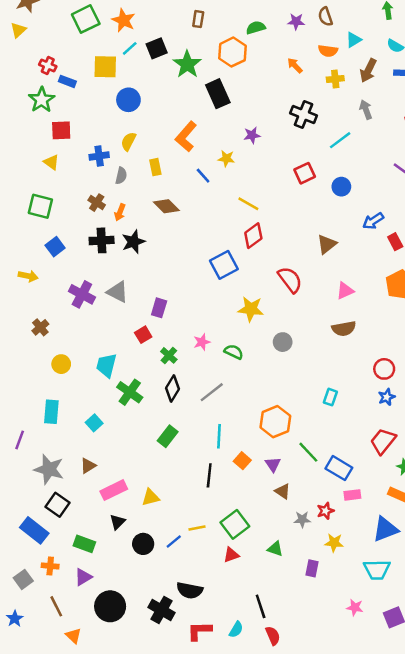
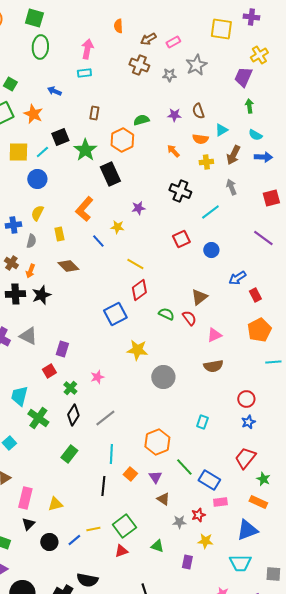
cyan line: (130, 48) -> (42, 152), moved
red semicircle: (290, 280) -> (189, 318), moved, size x0.7
gray circle: (283, 342) -> (163, 377), size x1.5
green semicircle: (234, 352) -> (166, 314), moved
pink rectangle: (114, 490) -> (25, 498), turned -50

